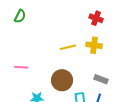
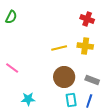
pink line: (21, 67) -> (12, 68), turned 32
brown circle: (62, 80) -> (64, 77), moved

